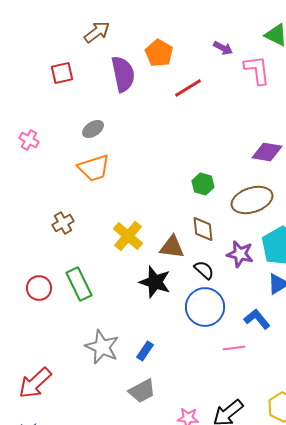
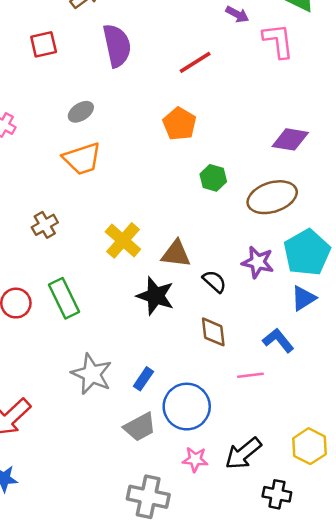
orange pentagon: (159, 53) -> (180, 124), moved
brown diamond: (203, 229) -> (213, 332), moved
blue circle: (205, 307) -> (187, 407), moved

